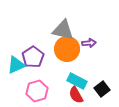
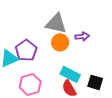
orange circle: (67, 49) -> (60, 42), size x0.7
black square: (102, 89) -> (95, 82), turned -35

